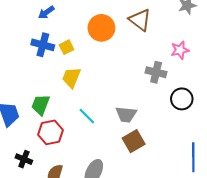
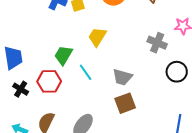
yellow trapezoid: (71, 77) -> (97, 37), moved
green trapezoid: (41, 105) -> (63, 55), moved
black cross: (24, 159) -> (21, 89), moved

